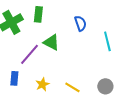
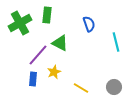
blue rectangle: (14, 78) -> (33, 79), moved
yellow star: (42, 84) -> (54, 72), moved

